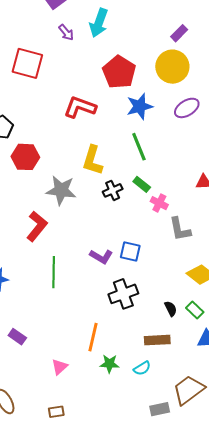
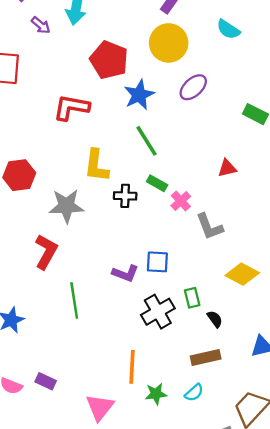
black cross: (113, 190) -> (125, 196), turned 36
pink cross: (159, 203) -> (181, 201), turned 30
green rectangle: (195, 310) -> (192, 298), moved, turned 42
pink triangle: (60, 367) -> (100, 407), size x1.5

